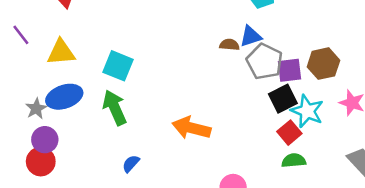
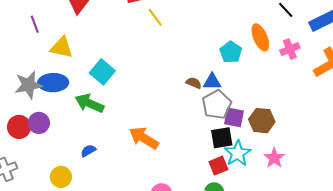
green arrow: (115, 108) -> (89, 103), turned -60
gray star: (36, 109) -> (28, 85), size x1.6
purple circle: (45, 140) -> (39, 123), moved

